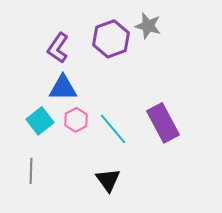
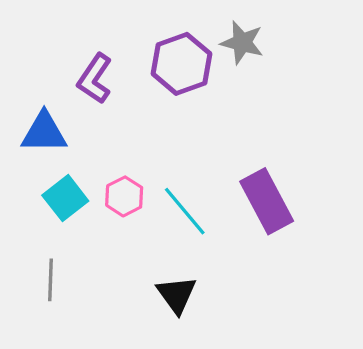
blue triangle: (63, 88) -> (44, 133), moved

